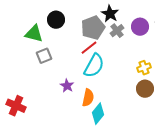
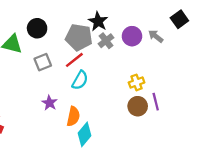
gray pentagon: (93, 28) -> (79, 37), turned 30
gray square: (44, 56) -> (43, 62), moved
cyan semicircle: (94, 66) -> (80, 80), size x0.7

